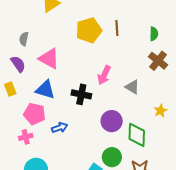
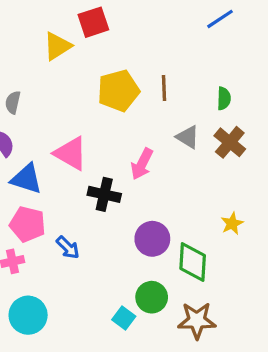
pink triangle: (49, 59) -> (71, 153), moved
gray triangle: (132, 87) -> (188, 137), moved
blue triangle: (45, 90) -> (26, 179), moved
blue arrow: (60, 128) -> (68, 247), turned 63

